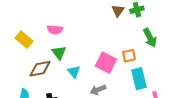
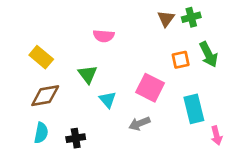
pink semicircle: (55, 30) -> (104, 36), moved
orange square: (129, 56) -> (181, 60), moved
brown diamond: (40, 69) -> (45, 96), moved

